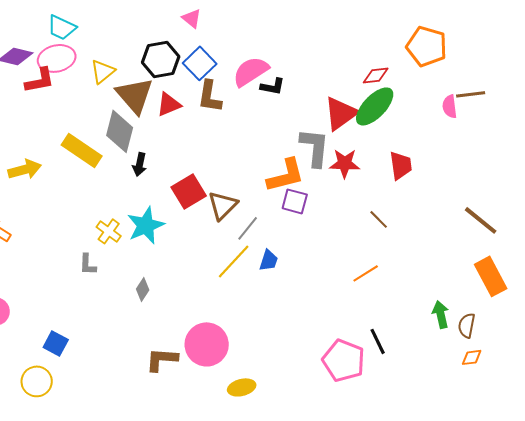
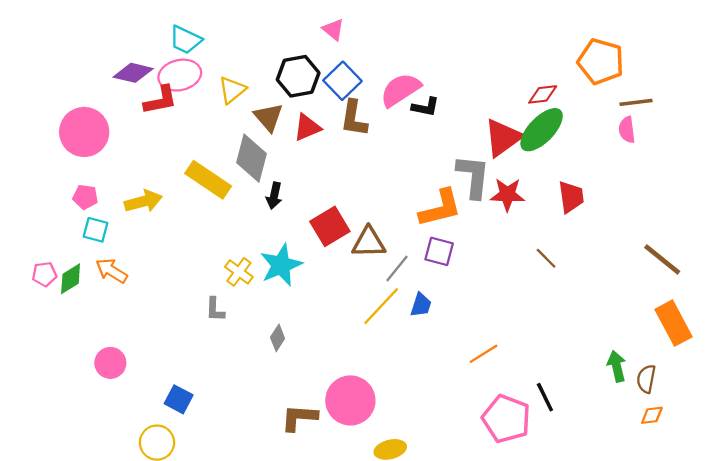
brown line: (471, 94) -> (636, 102), moved
brown triangle: (135, 95) -> (268, 117), size x0.7
purple square: (295, 201) -> (439, 251), moved
brown triangle: (223, 205) -> (369, 242), turned 44
orange line: (366, 273) -> (484, 354), moved

